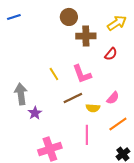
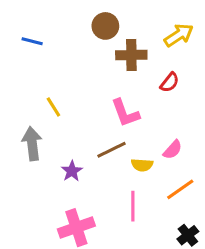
blue line: (14, 17) -> (32, 41), moved, turned 32
yellow line: (54, 74) -> (53, 107), moved
purple star: (35, 113) -> (72, 171), moved

